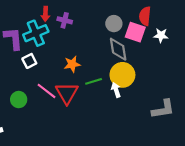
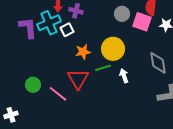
gray diamond: (118, 49) -> (158, 63), moved
white square: (29, 61) -> (67, 30), moved
yellow circle: (122, 75) -> (113, 49), moved
pink line: (46, 91) -> (58, 94), moved

